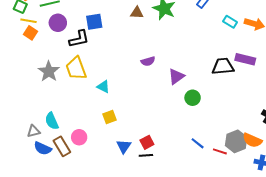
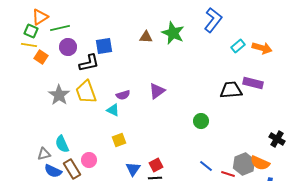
yellow line: (28, 21) -> (29, 45), moved
cyan rectangle: (230, 22) -> (238, 46), turned -72
purple semicircle: (148, 61) -> (123, 95), moved
purple triangle: (176, 76) -> (157, 91), moved

